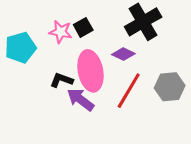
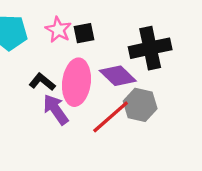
purple diamond: (123, 54) -> (118, 76), size x1.4
gray hexagon: (170, 87) -> (140, 105), moved

